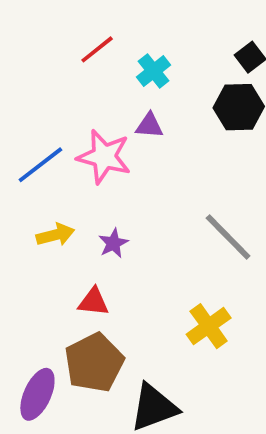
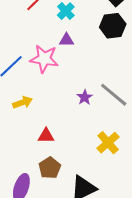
purple star: (113, 243) -> (85, 97), moved
brown pentagon: (94, 363) -> (50, 168), size x0.7

